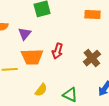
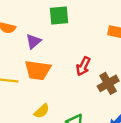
red arrow: (58, 51) -> (83, 66), moved

